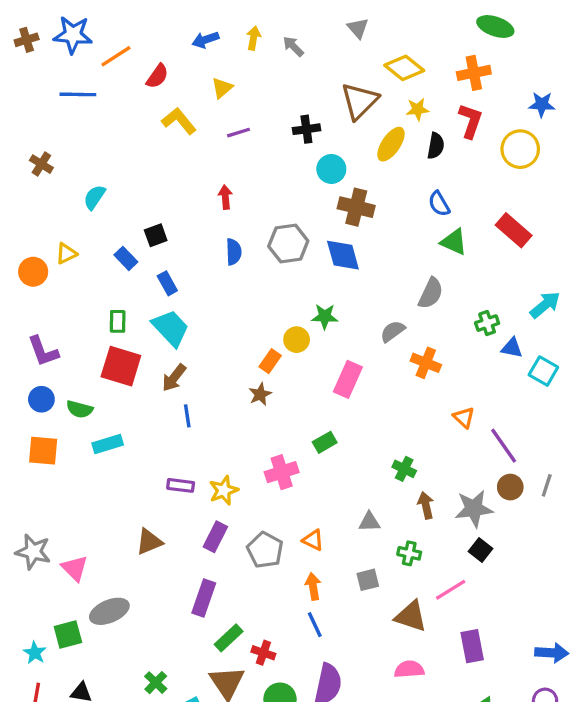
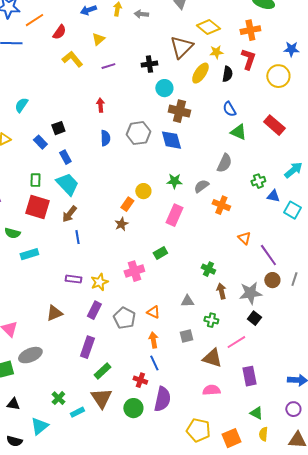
gray arrow: (293, 46) -> (141, 14), turned -40
green star: (325, 316) -> (174, 181), moved
red cross: (263, 653) -> (140, 380), moved

